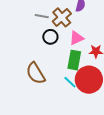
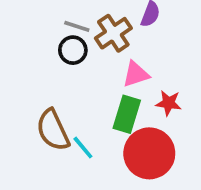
black circle: (50, 37) -> (73, 50), moved
cyan line: (70, 82) -> (83, 148), moved

